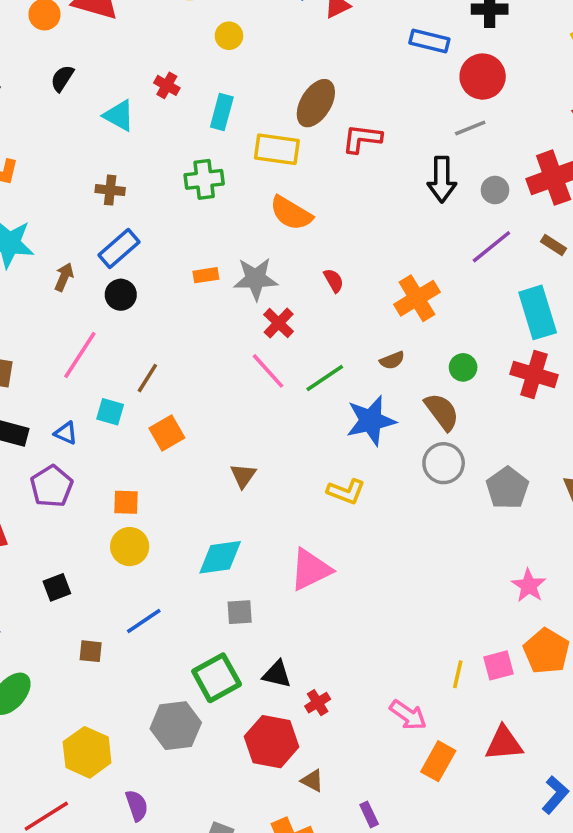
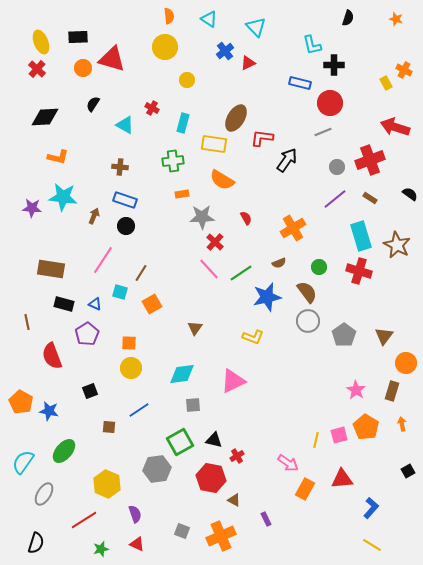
black arrow: (442, 179) -> (287, 160), moved, turned -145
blue rectangle: (119, 249) -> (125, 200), turned 60
orange rectangle: (206, 275) -> (182, 194), moved

